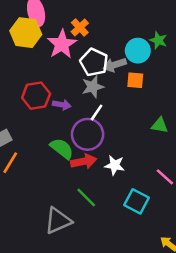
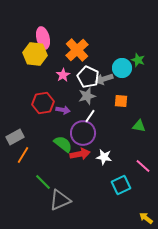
orange cross: (80, 27) -> (77, 50), size x1.6
pink star: (62, 44) -> (63, 75), moved, size x0.6
orange square: (135, 80) -> (121, 101), moved
green line: (86, 197) -> (43, 182), moved
cyan square: (136, 201) -> (121, 185), turned 36

